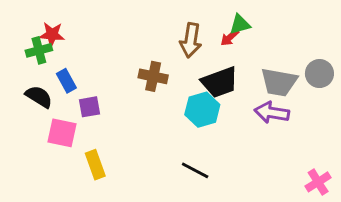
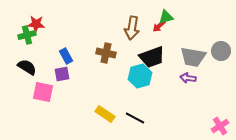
blue rectangle: (66, 81) -> (66, 56), moved
purple arrow: (272, 113) -> (188, 78), size x0.7
yellow rectangle: (95, 165) -> (105, 114), moved, turned -36

